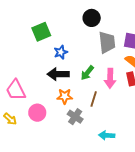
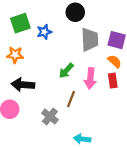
blue star: (61, 52) -> (44, 32), moved
black arrow: (58, 74) -> (23, 85), moved
orange star: (65, 96) -> (15, 55), moved

